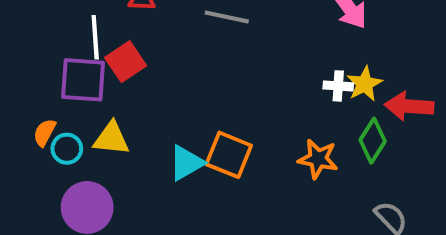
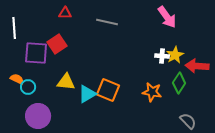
white line: (95, 37) -> (14, 28), moved
orange semicircle: (45, 133) -> (17, 79), turned 88
yellow triangle: (111, 139) -> (66, 82), moved

